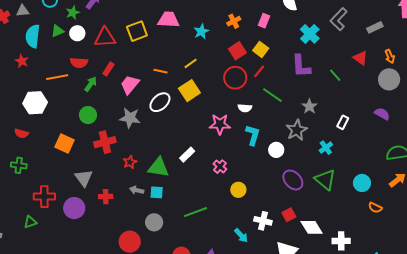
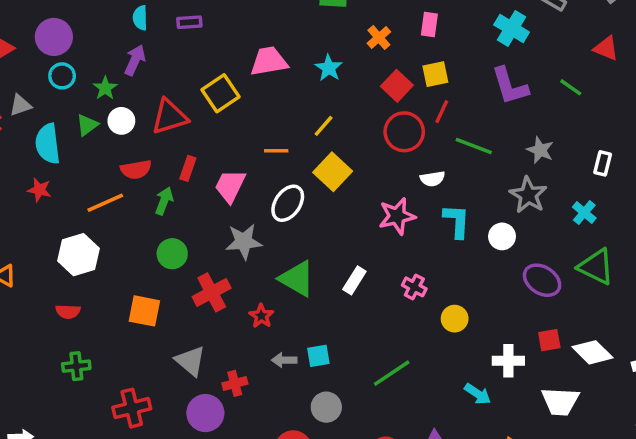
yellow square: (261, 49) -> (435, 74), turned -35
green triangle: (158, 167) -> (297, 279), moved, turned 35
purple circle: (74, 208) -> (205, 413), moved
red square: (289, 215) -> (549, 340), turned 32

